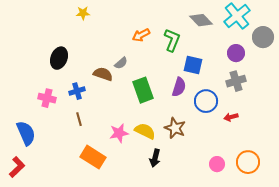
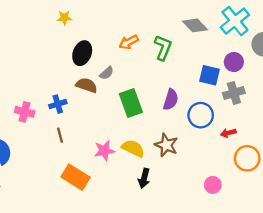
black ellipse: (59, 58) -> (82, 53), moved
blue square: (193, 65) -> (209, 75), moved
orange circle: (248, 162) -> (247, 158), moved

